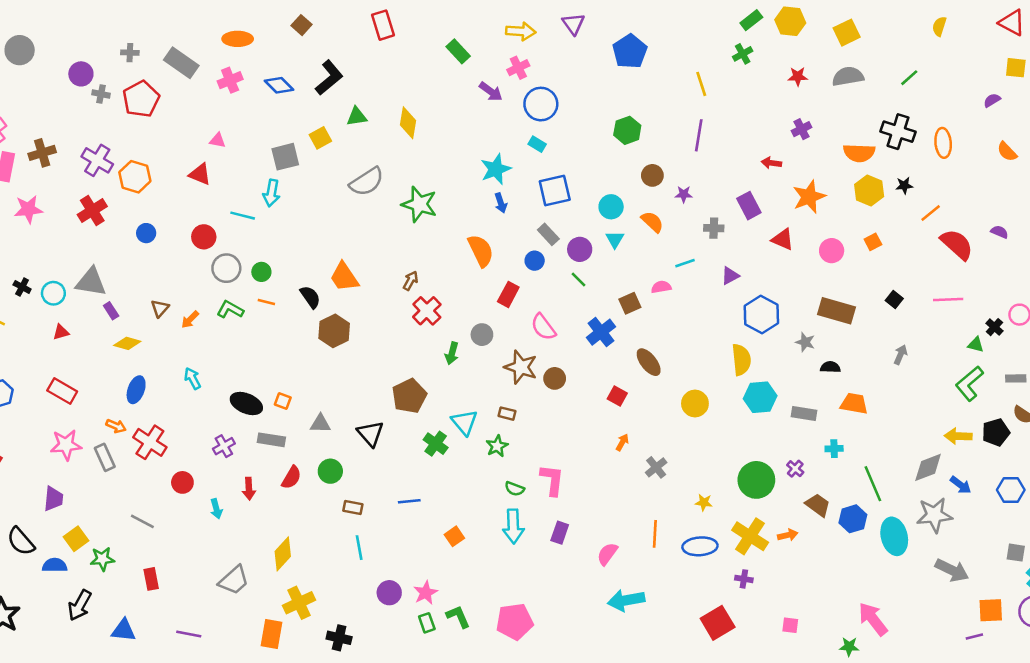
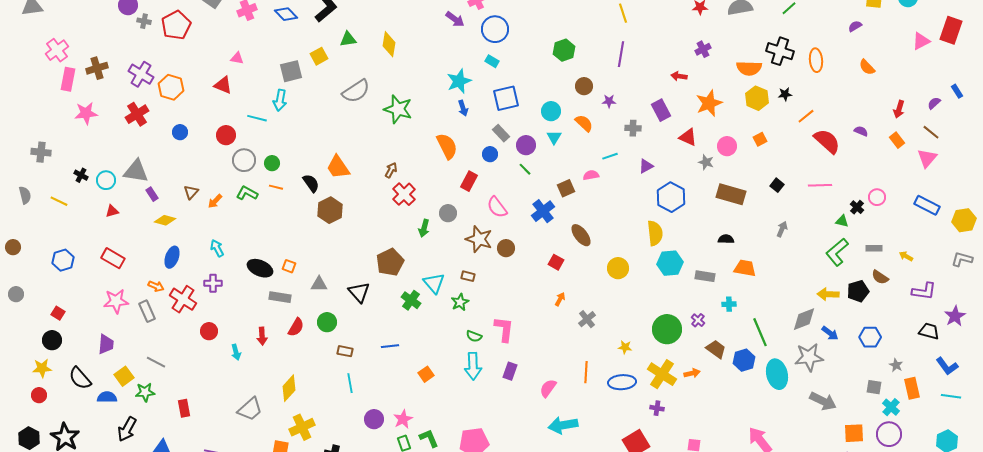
gray star: (805, 342) -> (706, 162), moved
purple cross: (224, 446) -> (213, 283), moved, turned 30
gray line: (142, 521) -> (156, 362), moved

